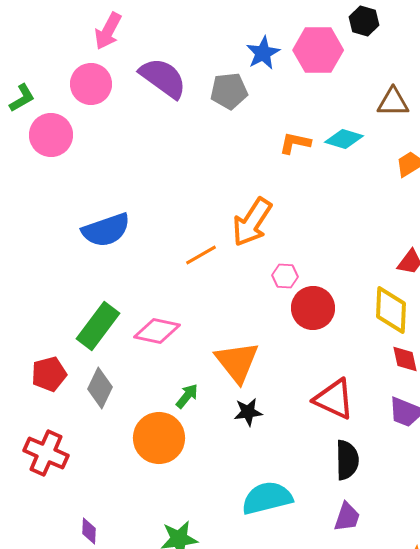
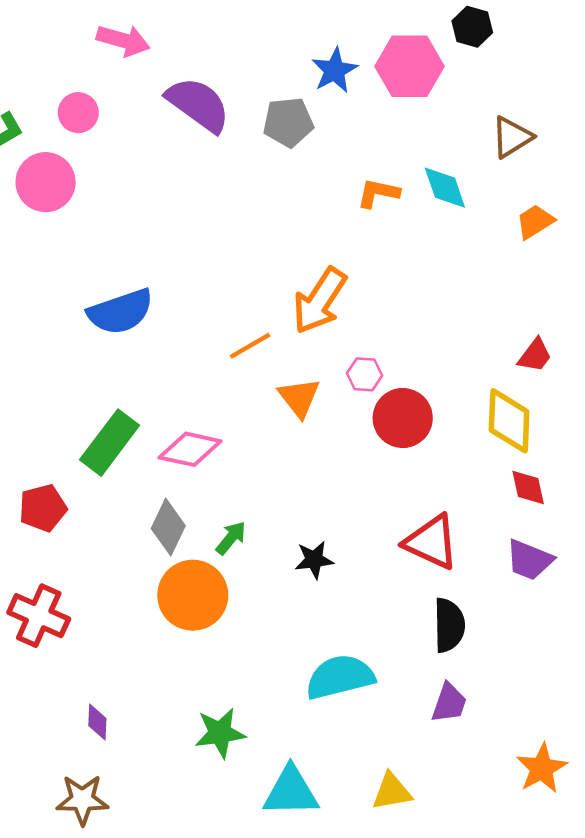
pink arrow: (108, 31) -> (123, 40), turned -102
pink circle: (91, 84) -> (78, 113), moved, size x0.7
brown triangle: (393, 102) -> (512, 137), turned -32
cyan diamond: (344, 139) -> (445, 188), turned 54
orange triangle: (237, 362) -> (299, 398), moved, size x0.7
gray diamond: (100, 388) -> (168, 527), moved

